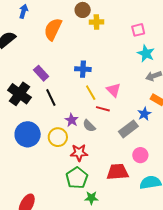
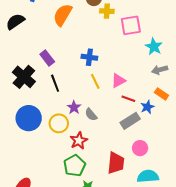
pink square: (138, 30) -> (131, 25), moved, size x1.5
pink triangle: (114, 90) -> (118, 81), turned 42
red line: (103, 109) -> (128, 99), moved
red star: (79, 153) -> (79, 141), turned -30
red trapezoid: (118, 172) -> (116, 163), turned 95

